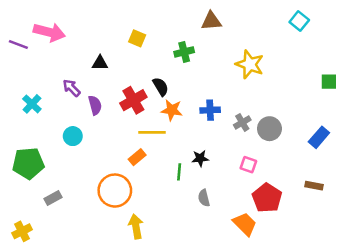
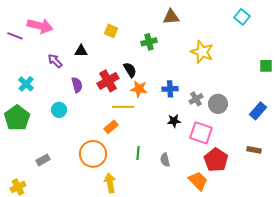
purple arrow: (72, 88) -> (55, 61), moved
black star: (200, 158) -> (174, 121), moved
green pentagon: (28, 163) -> (17, 118), moved, turned -30
pink square: (248, 165) -> (201, 133), size x1.6
green line: (179, 172) -> (138, 153), moved

